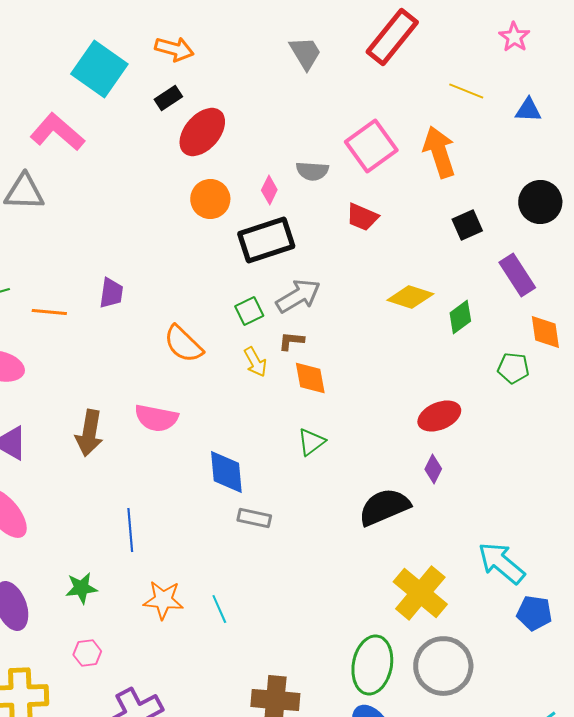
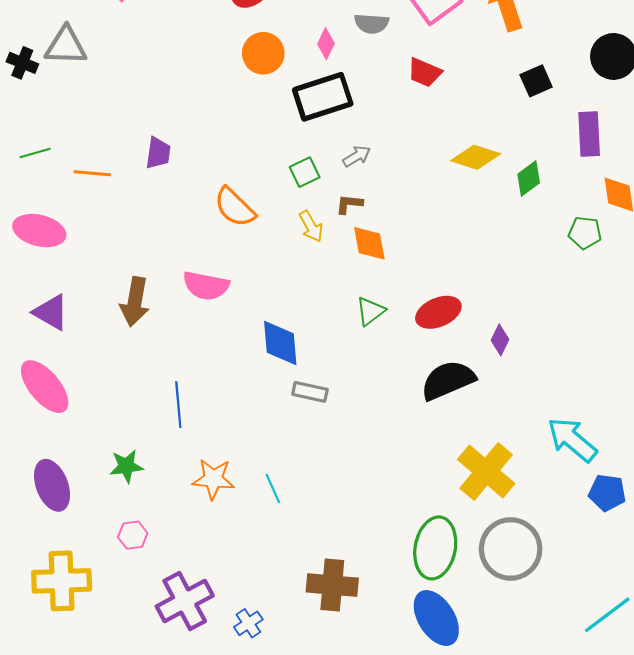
purple rectangle: (517, 275) -> (589, 134), turned 30
gray arrow: (298, 296) -> (357, 156), size x0.6
red ellipse: (439, 416) -> (438, 312), moved

